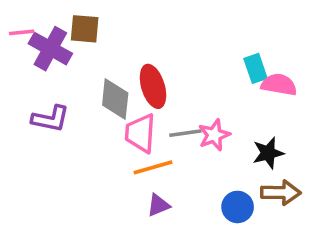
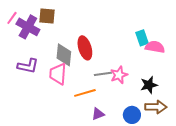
pink line: (22, 32) -> (12, 18), turned -48
pink trapezoid: (140, 133) -> (58, 74), moved
purple triangle: (158, 205) -> (98, 114), moved

